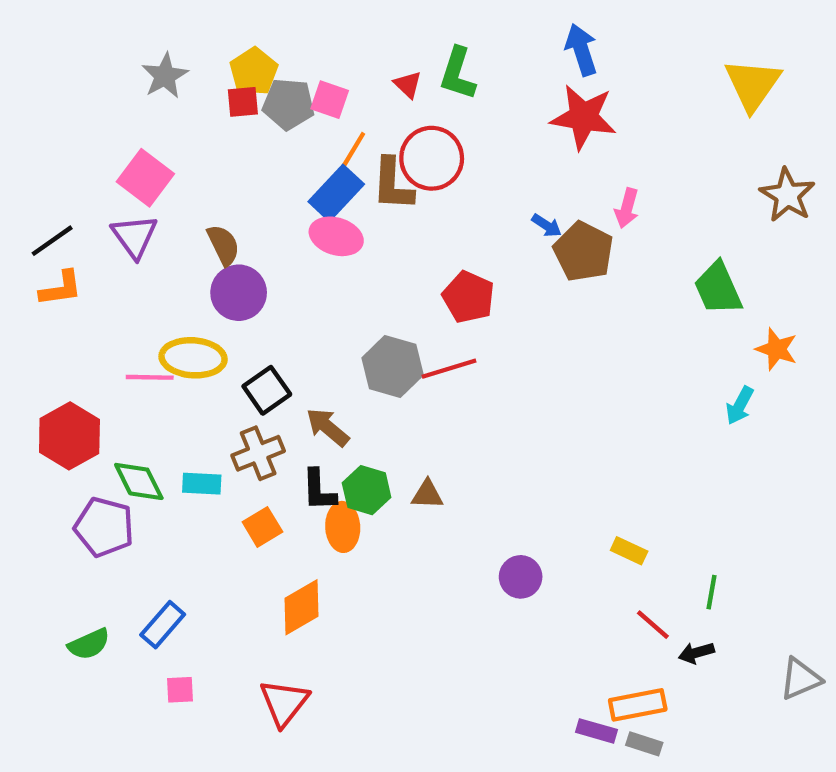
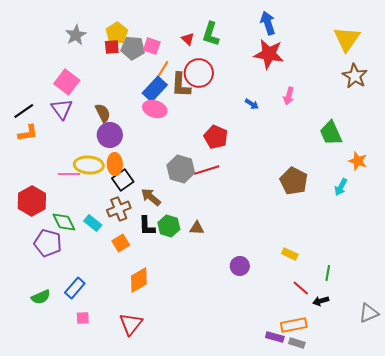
brown star: (787, 195) -> (355, 76), moved
brown pentagon: (583, 252) -> (294, 181), moved
cyan rectangle: (202, 484) -> (93, 223), turned 36
orange ellipse: (343, 527) -> (115, 164), moved

